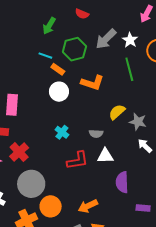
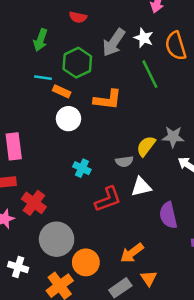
yellow semicircle: (117, 112) -> (146, 146), moved

